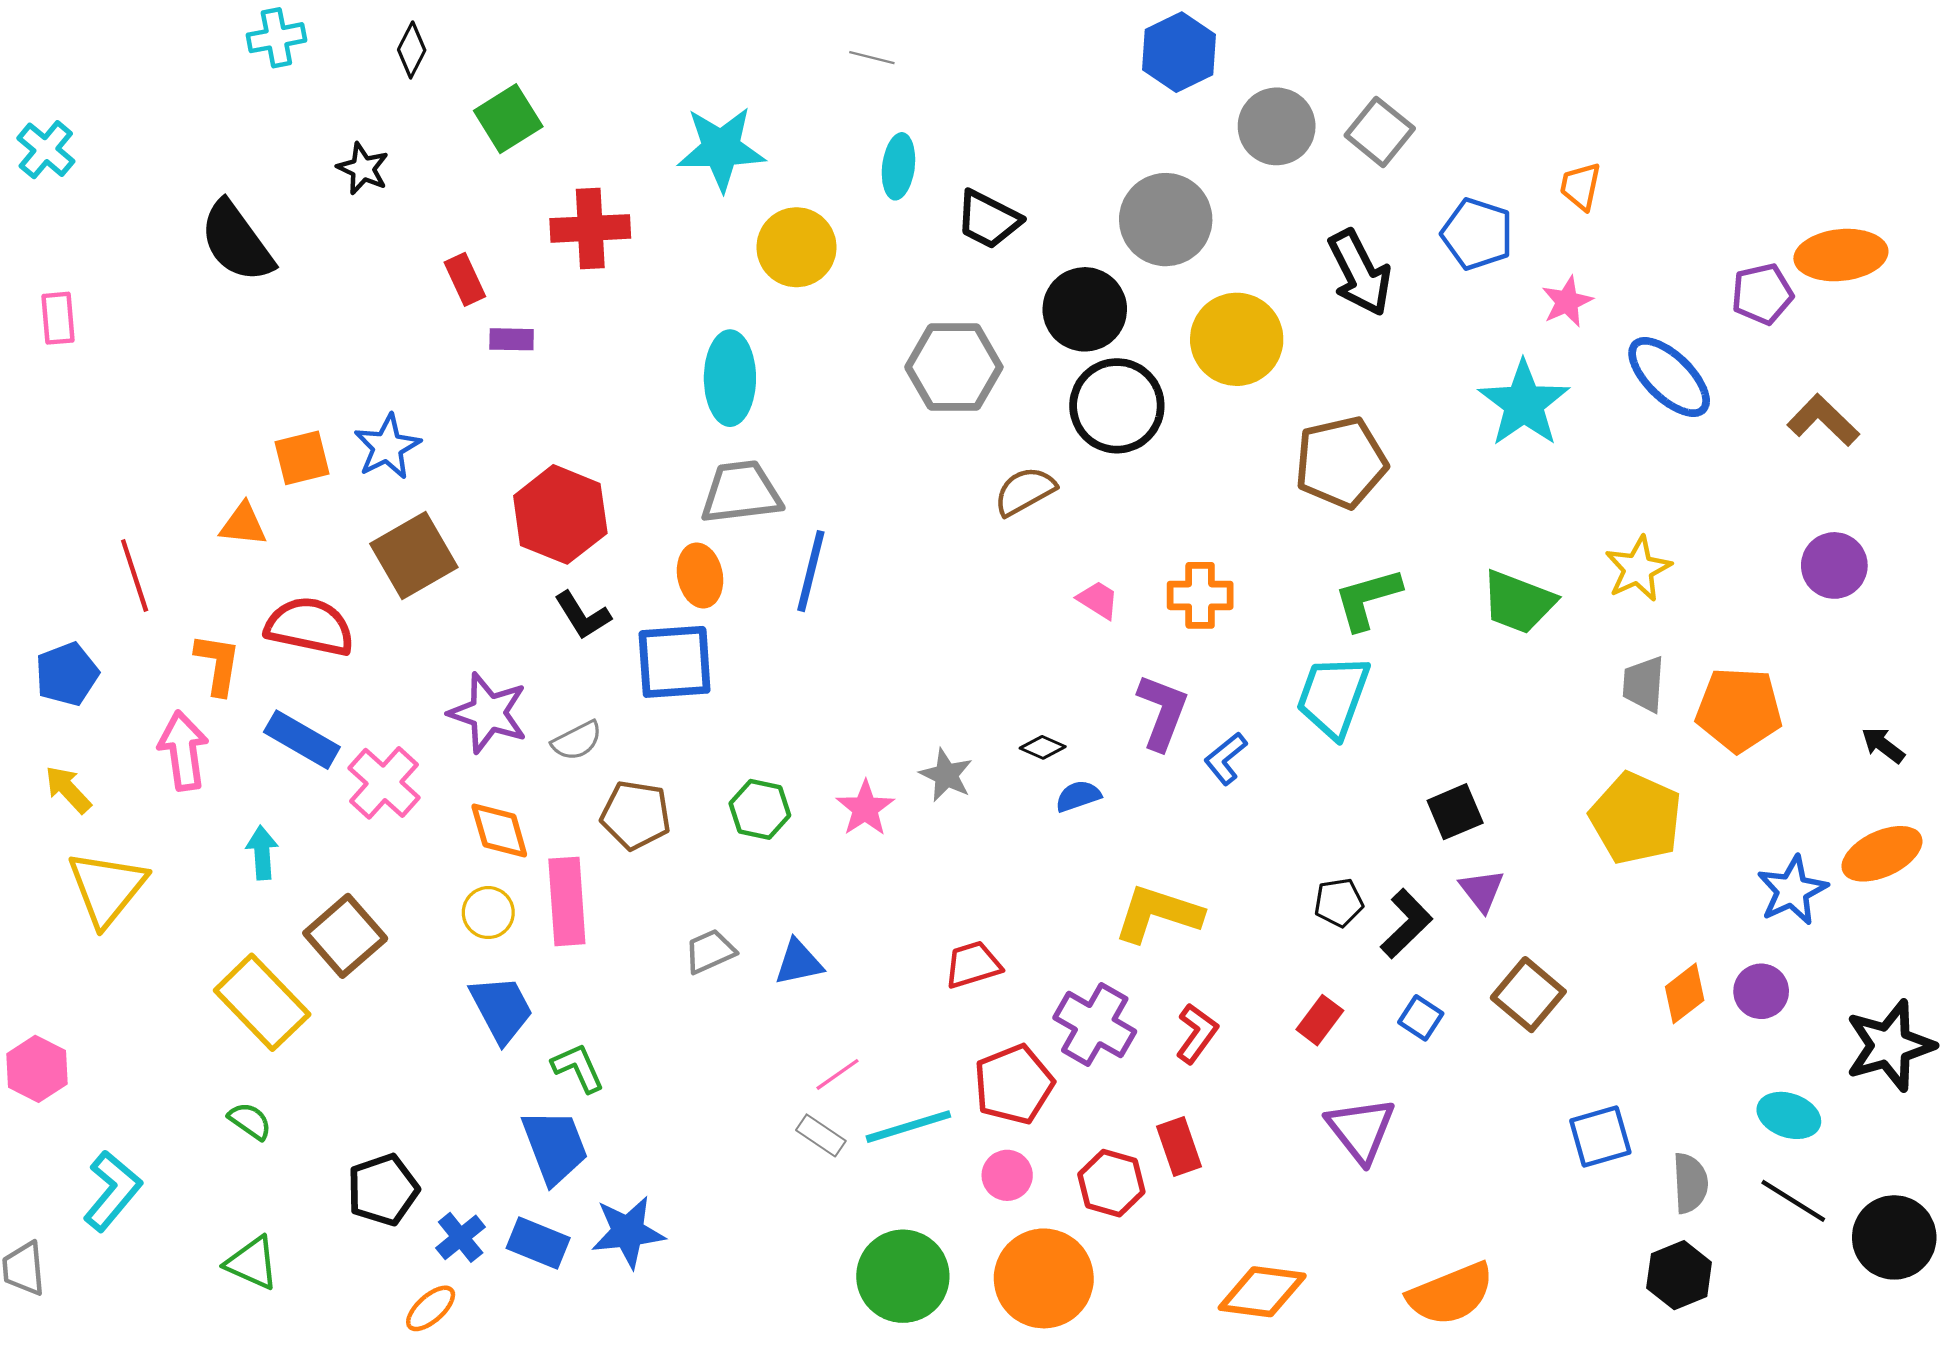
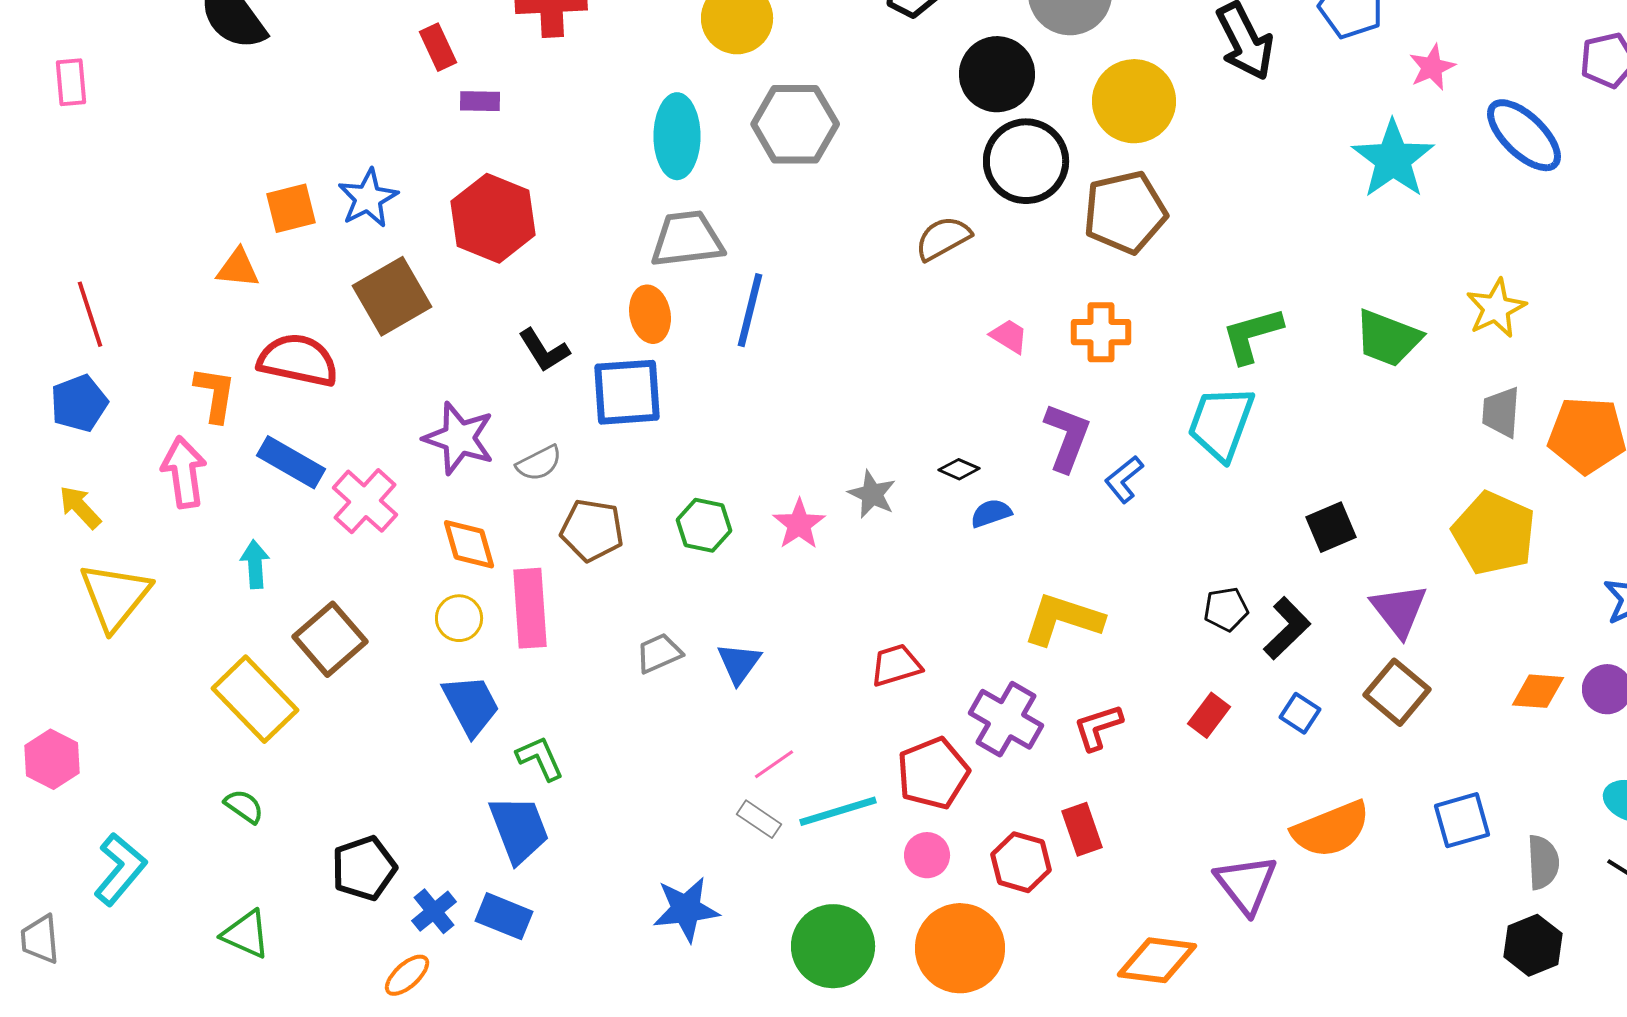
gray hexagon: (954, 367) -> (795, 124), moved
brown pentagon: (1341, 462) -> (1125, 212), moved
red hexagon: (560, 514) -> (493, 218), moved
red line: (135, 575) -> (90, 314), moved
purple triangle: (1482, 890) -> (1399, 610), moved, size x1.4
blue triangle: (799, 962) -> (739, 663), turned -42
orange diamond: (1685, 993) -> (1538, 691), turned 42
red L-shape: (1197, 1033) -> (1098, 727), turned -144
purple triangle: (1361, 1130) -> (1246, 884), moved
blue star: (628, 1232) -> (686, 909), moved
orange semicircle: (1451, 1294) -> (1331, 829), moved

